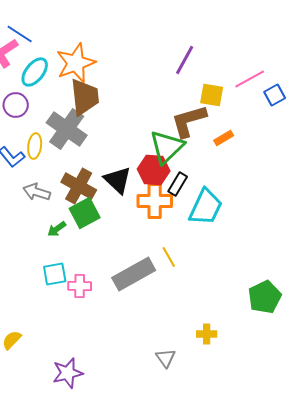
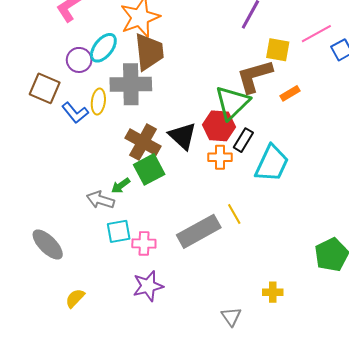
cyan ellipse: (35, 72) -> (103, 48), moved
gray cross: (67, 129) -> (131, 84), turned -36
gray arrow: (37, 192) -> (100, 200), moved
orange cross: (155, 201) -> (220, 157), size x0.7
purple star: (68, 373) -> (148, 286), moved

